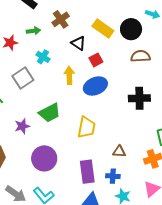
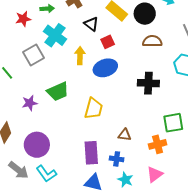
cyan cross: (43, 57) -> (55, 35), size x1.6
purple circle: (44, 158) -> (37, 145), moved

